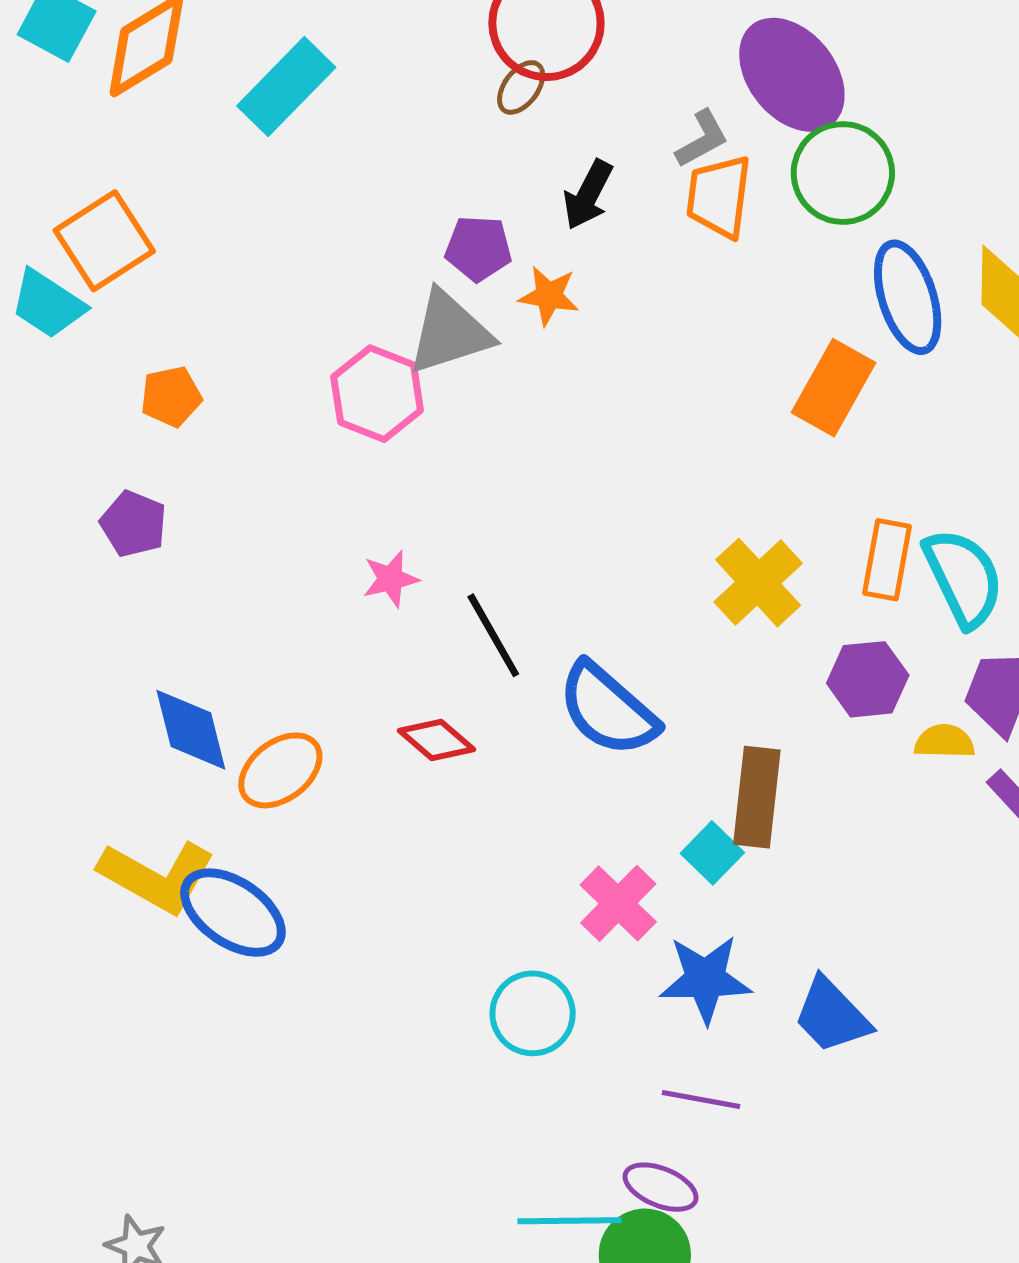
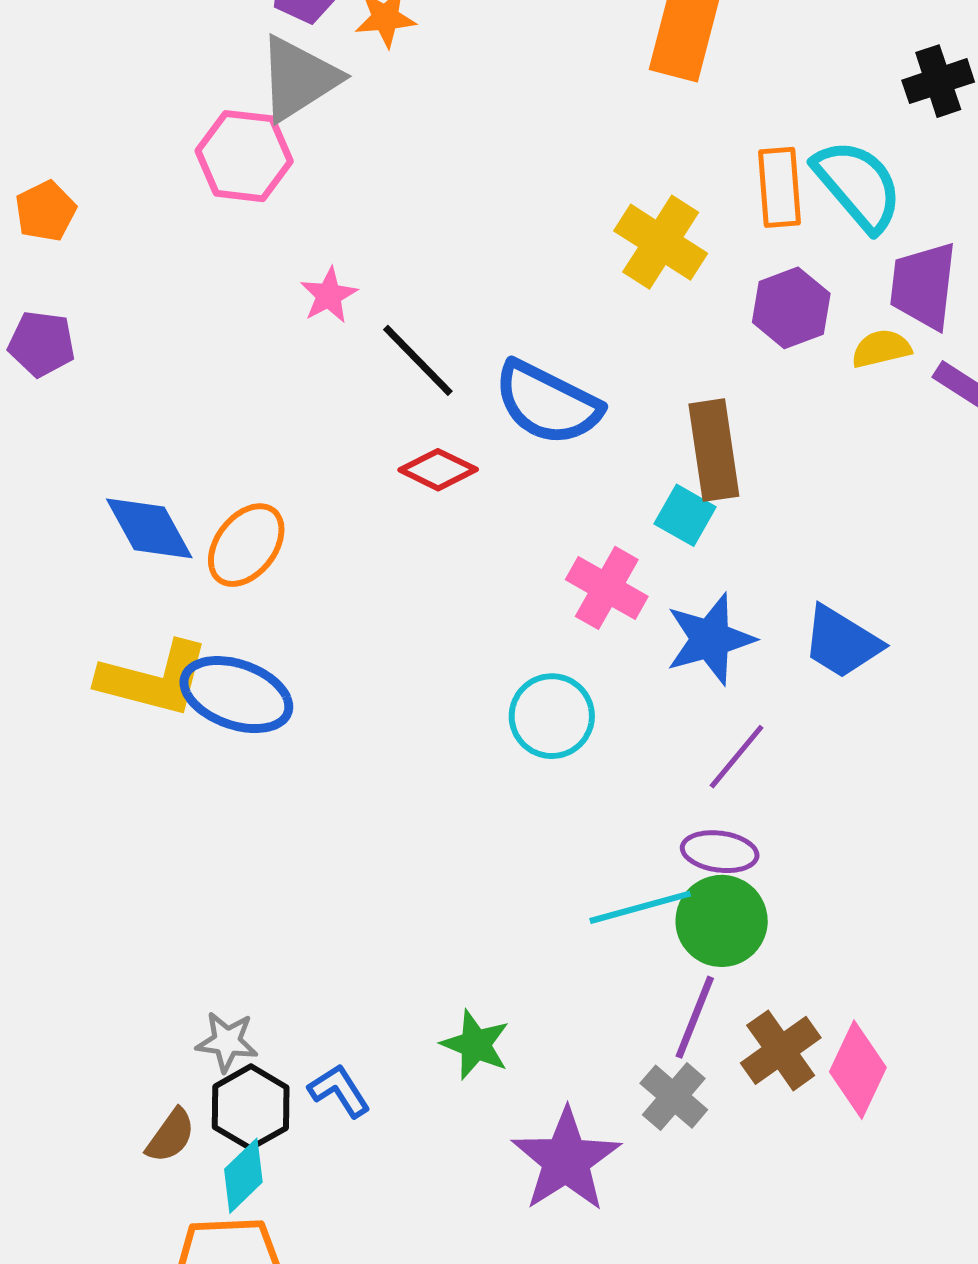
pink star: (391, 579) -> (329, 295), moved
red diamond: (437, 740) -> (438, 470), moved
purple line: (701, 1100) -> (737, 757), turned -46

